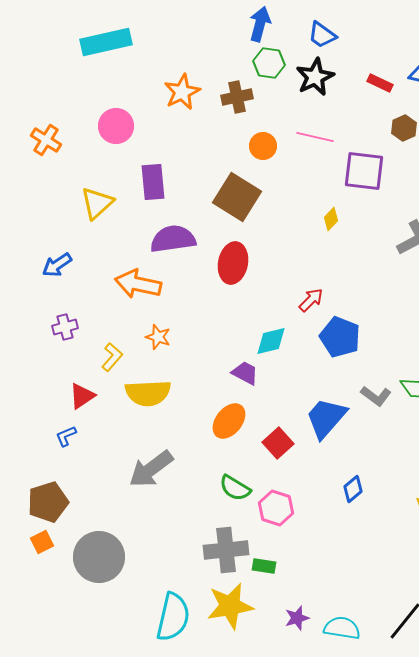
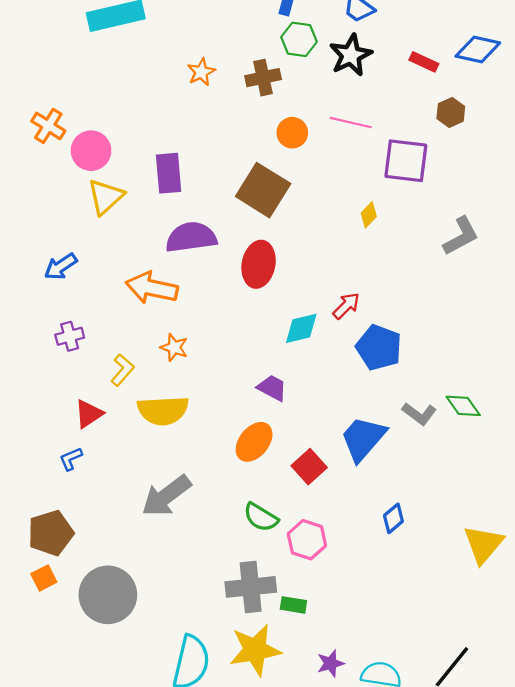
orange star: (182, 92) -> (201, 72), size x0.7
pink circle: (116, 126) -> (91, 151), moved
cyan diamond: (271, 341) -> (301, 328), moved

